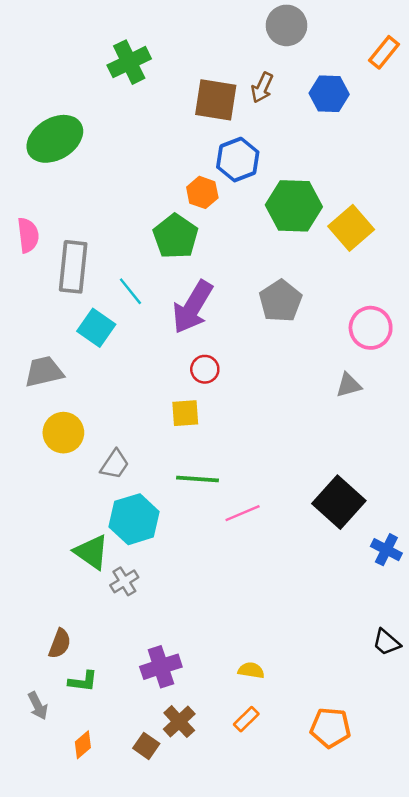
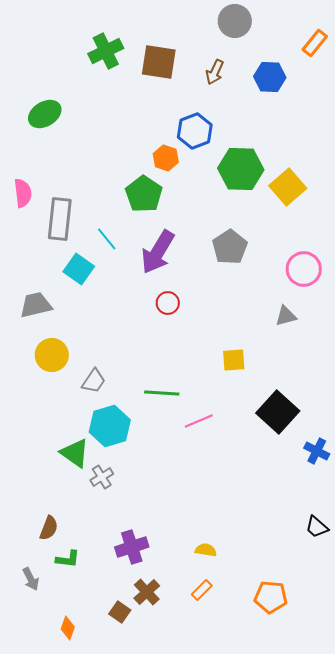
brown square: (216, 100) -> (159, 62), moved
green ellipse: (55, 139) -> (45, 114), size x0.7
yellow square: (185, 413) -> (234, 360), moved
orange diamond: (83, 745) -> (68, 628), moved, turned -30

